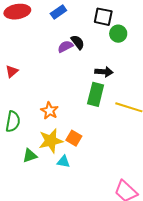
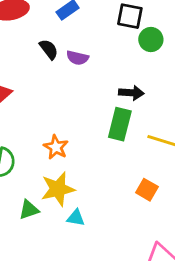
black semicircle: (78, 42) -> (49, 49), moved
purple semicircle: (65, 46) -> (77, 58), turned -140
orange square: (74, 138) -> (147, 190), moved

